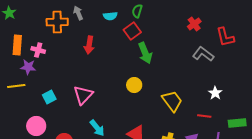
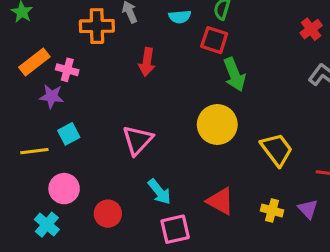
red square: (132, 31) -> (214, 40), turned -36
orange rectangle: (17, 45) -> (34, 62), turned 48
yellow circle: (134, 85) -> (217, 125), size x1.6
yellow line: (16, 86) -> (34, 151), moved
cyan square: (49, 97) -> (69, 134), moved

